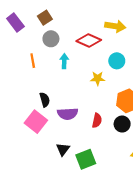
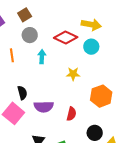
cyan circle: (117, 61) -> (91, 47), moved
black circle: (122, 124) -> (95, 133), moved

